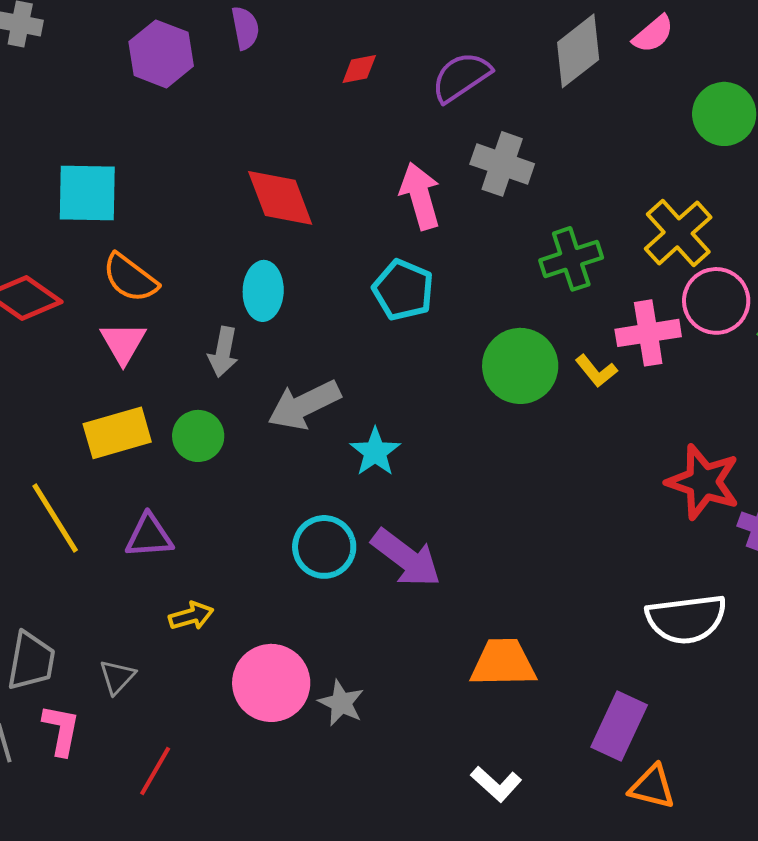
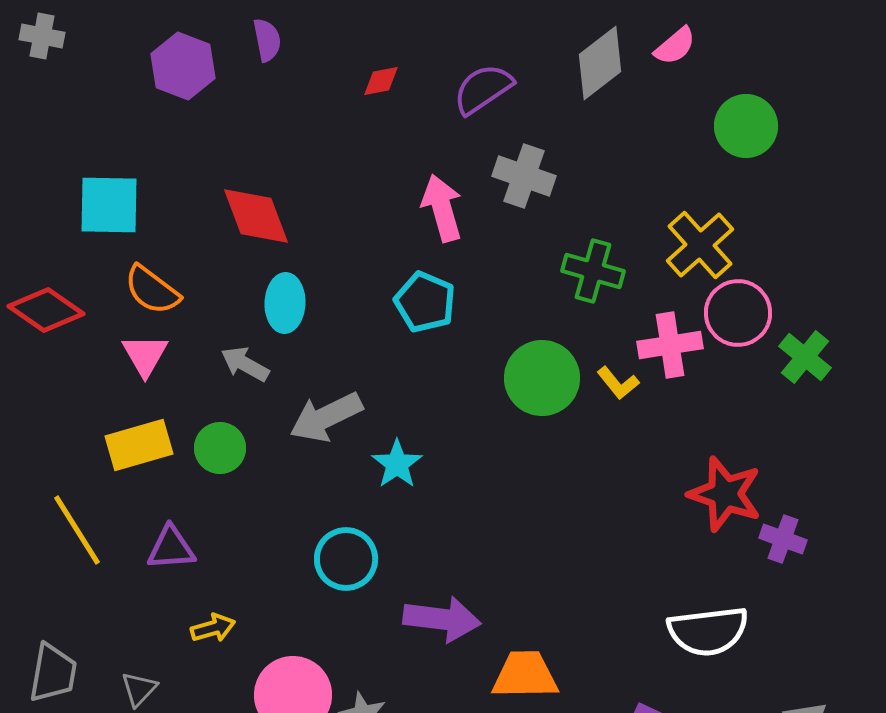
red diamond: (280, 198) -> (256, 216), moved
green cross: (571, 259) -> (593, 271), turned 34
gray arrow: (223, 352) -> (245, 364), turned 108
purple arrow: (406, 558) -> (442, 619), moved, turned -30

